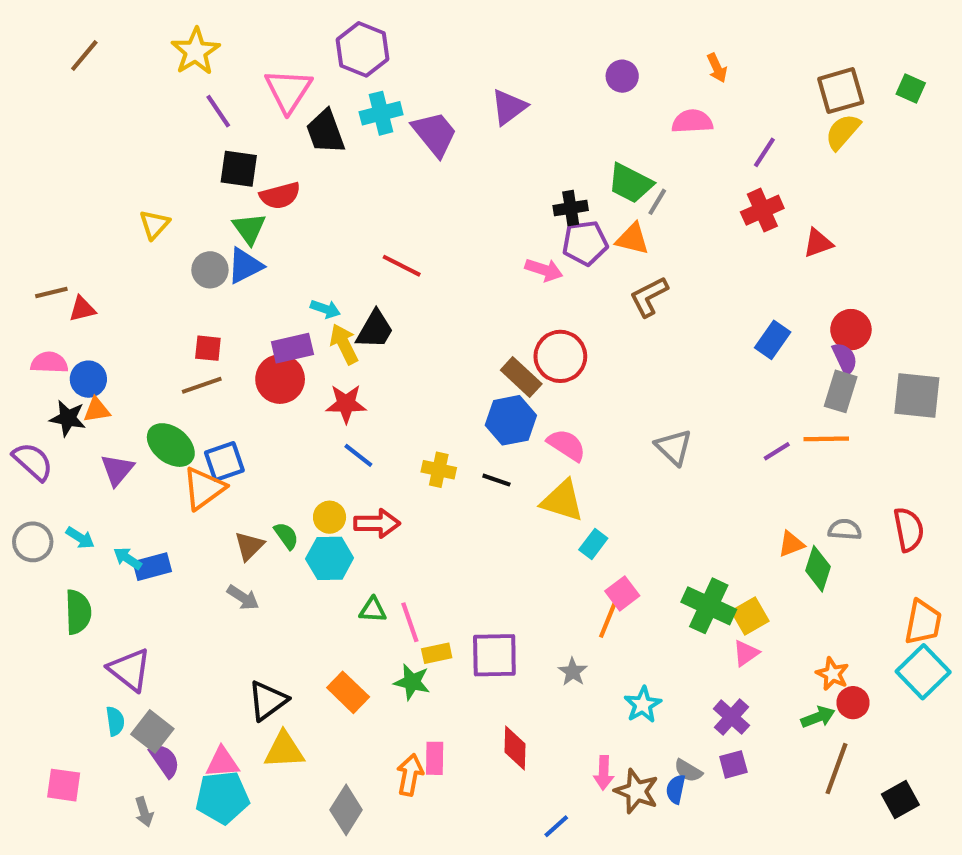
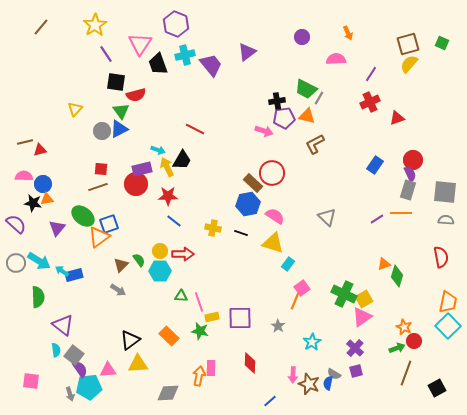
gray semicircle: (845, 530) -> (446, 220), moved
cyan arrow: (80, 538) -> (39, 261), size x1.6
pink triangle: (746, 653) -> (362, 317), size x1.5
cyan pentagon: (222, 797) -> (89, 387), moved
gray diamond: (346, 810) -> (168, 393), turned 55

